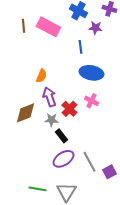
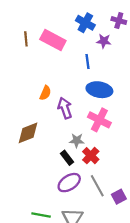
purple arrow: (49, 97) -> (65, 108), moved
pink cross: (91, 101) -> (99, 120), size x1.5
red cross: (69, 109) -> (91, 156), moved
gray star: (51, 120) -> (77, 140), moved

